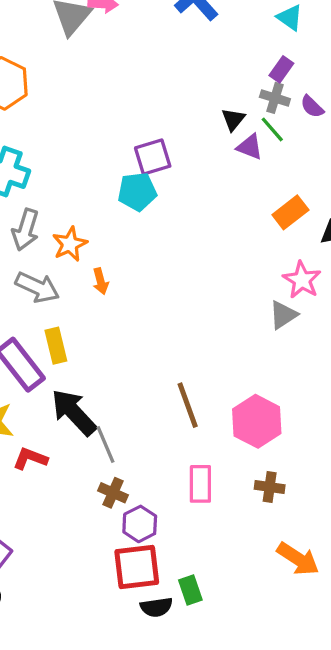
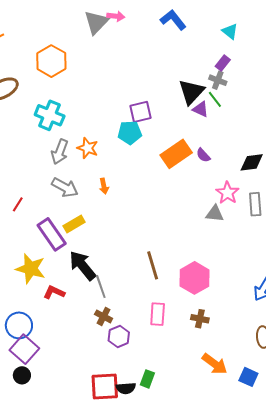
purple semicircle: (312, 107) -> (203, 155), moved
black triangle: (233, 119) -> (191, 92), size x1.8
orange rectangle: (290, 212) -> (176, 154), moved, size x1.4
orange star: (70, 244) -> (88, 148), moved, turned -30
gray triangle: (283, 315) -> (215, 214), turned 36
yellow rectangle: (56, 346) -> (74, 224), turned 70
red square: (137, 567) -> (105, 386), moved
green rectangle: (190, 590) -> (147, 379), turned 36

